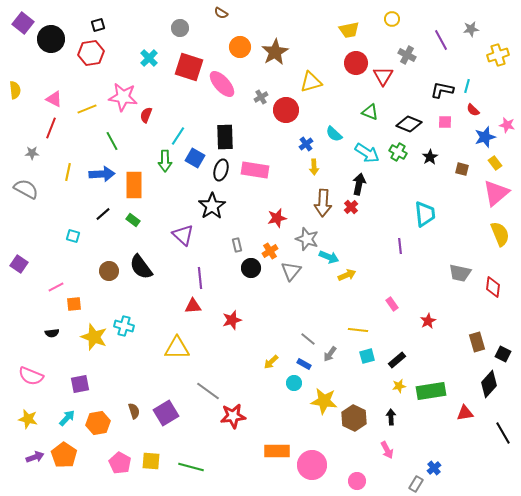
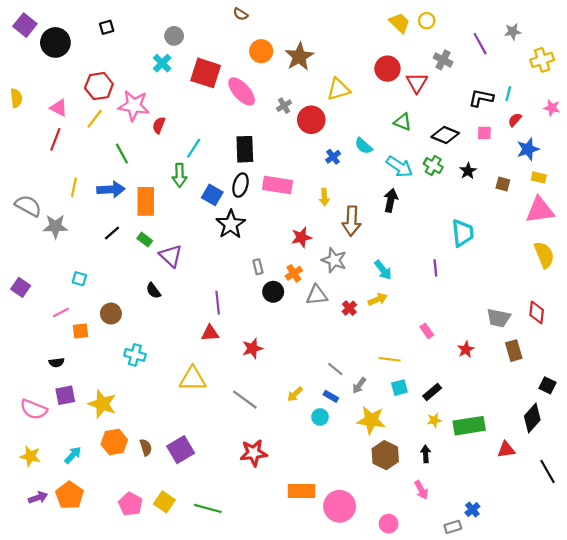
gray circle: (180, 28) -> (174, 36), moved
yellow trapezoid: (349, 30) -> (399, 23), moved, turned -125
red hexagon: (91, 53) -> (99, 86), moved
yellow line: (87, 109) -> (95, 119), turned -30
red semicircle: (473, 110) -> (515, 120), turned 88
pink star: (507, 125) -> (552, 108), moved
gray star: (32, 153) -> (55, 226), moved, size x1.6
blue square: (195, 158) -> (212, 195), moved
yellow rectangle: (495, 163) -> (539, 177), turned -40
yellow arrow: (314, 167) -> (324, 197), moved
pink triangle: (496, 193) -> (540, 210), turned 32
red cross: (351, 207) -> (349, 308), moved
purple triangle: (183, 235) -> (171, 256), moved
cyan square: (73, 236) -> (79, 279), moved
cyan arrow: (329, 257) -> (383, 270), moved, turned 30
black semicircle: (141, 267) -> (153, 291), size x0.6
brown circle: (109, 271) -> (111, 314), moved
gray triangle: (291, 271) -> (317, 295), turned 45
gray trapezoid: (460, 273) -> (499, 318), moved
yellow star: (94, 337) -> (102, 404), moved
brown rectangle: (477, 342) -> (514, 351), moved
purple square: (80, 384) -> (65, 395), moved
gray line: (208, 391) -> (245, 400), moved
yellow star: (324, 401) -> (371, 420), moved
orange hexagon: (98, 423) -> (114, 442), moved
yellow square: (151, 461) -> (164, 502), turned 30
gray rectangle: (416, 484) -> (453, 527), turned 42

